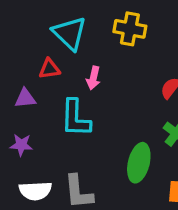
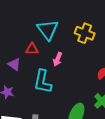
purple triangle: (25, 98) -> (14, 64), turned 32

